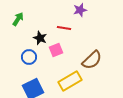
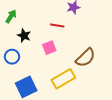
black star: (40, 38) -> (24, 36), moved
blue circle: (29, 57) -> (12, 57), moved

